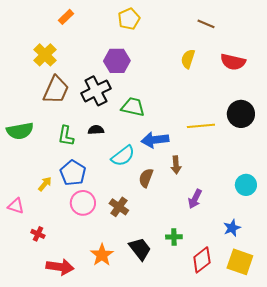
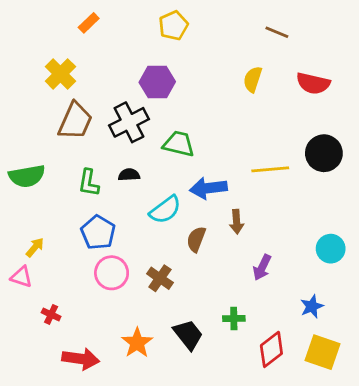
yellow arrow: (45, 184) -> (35, 247), moved

